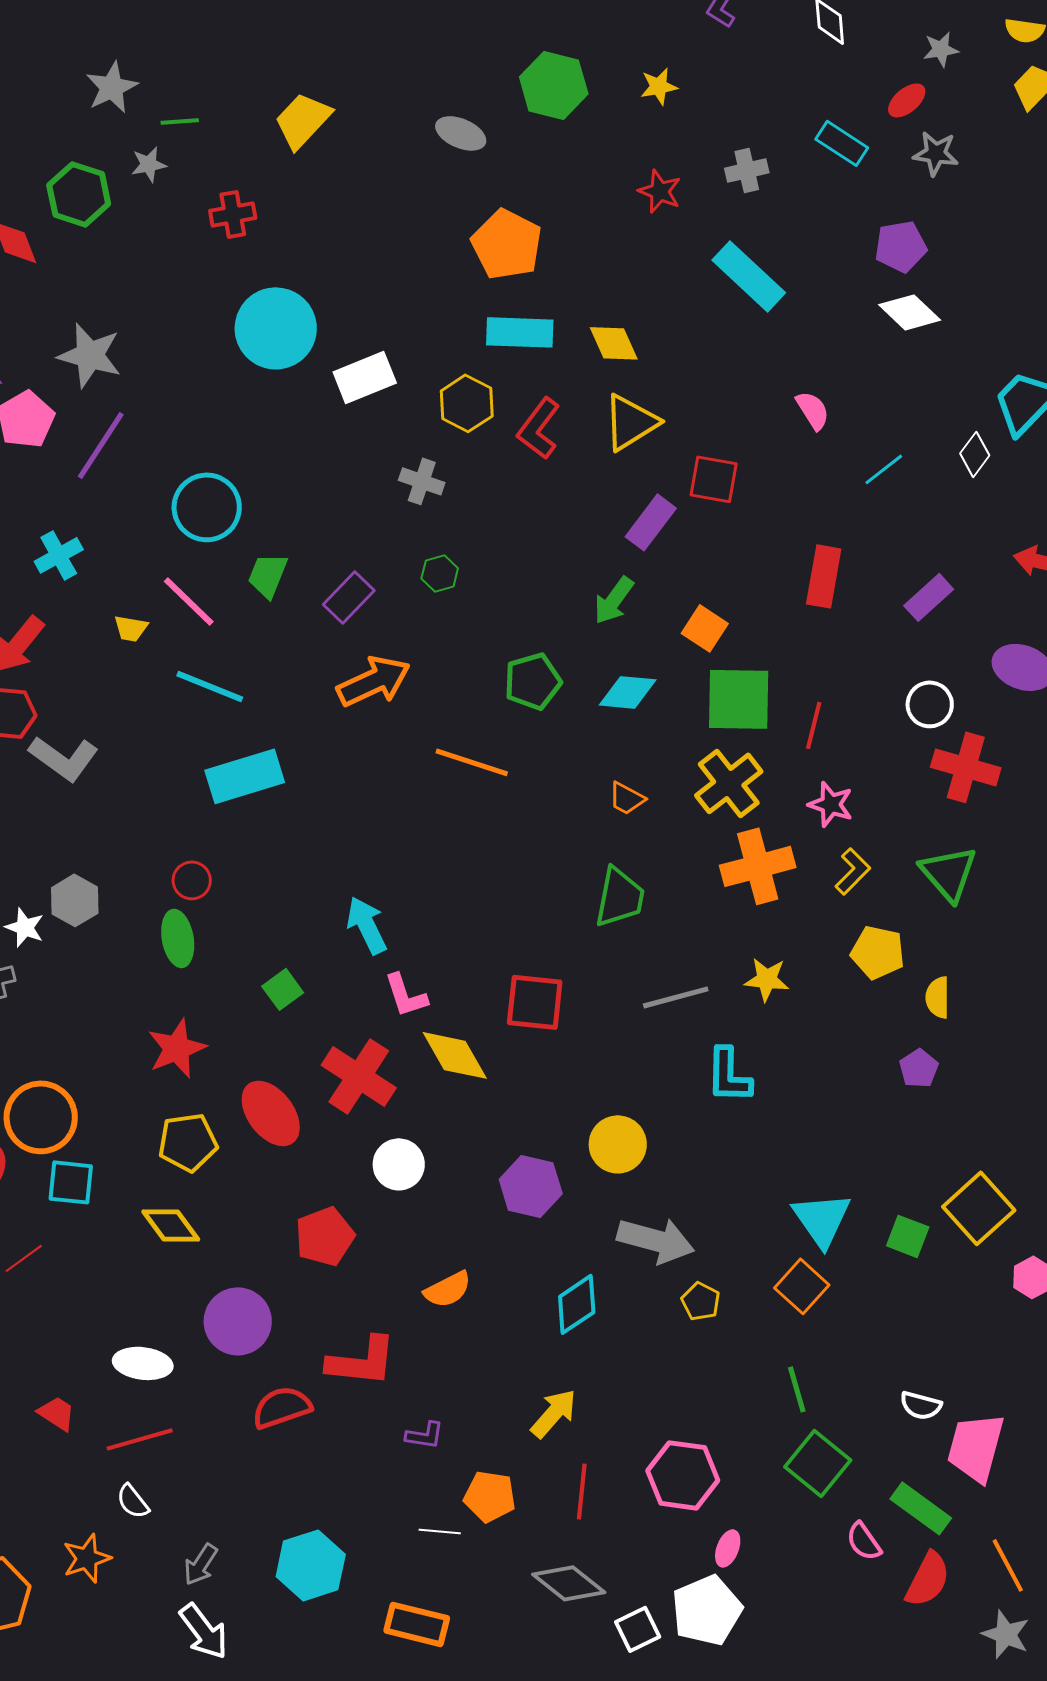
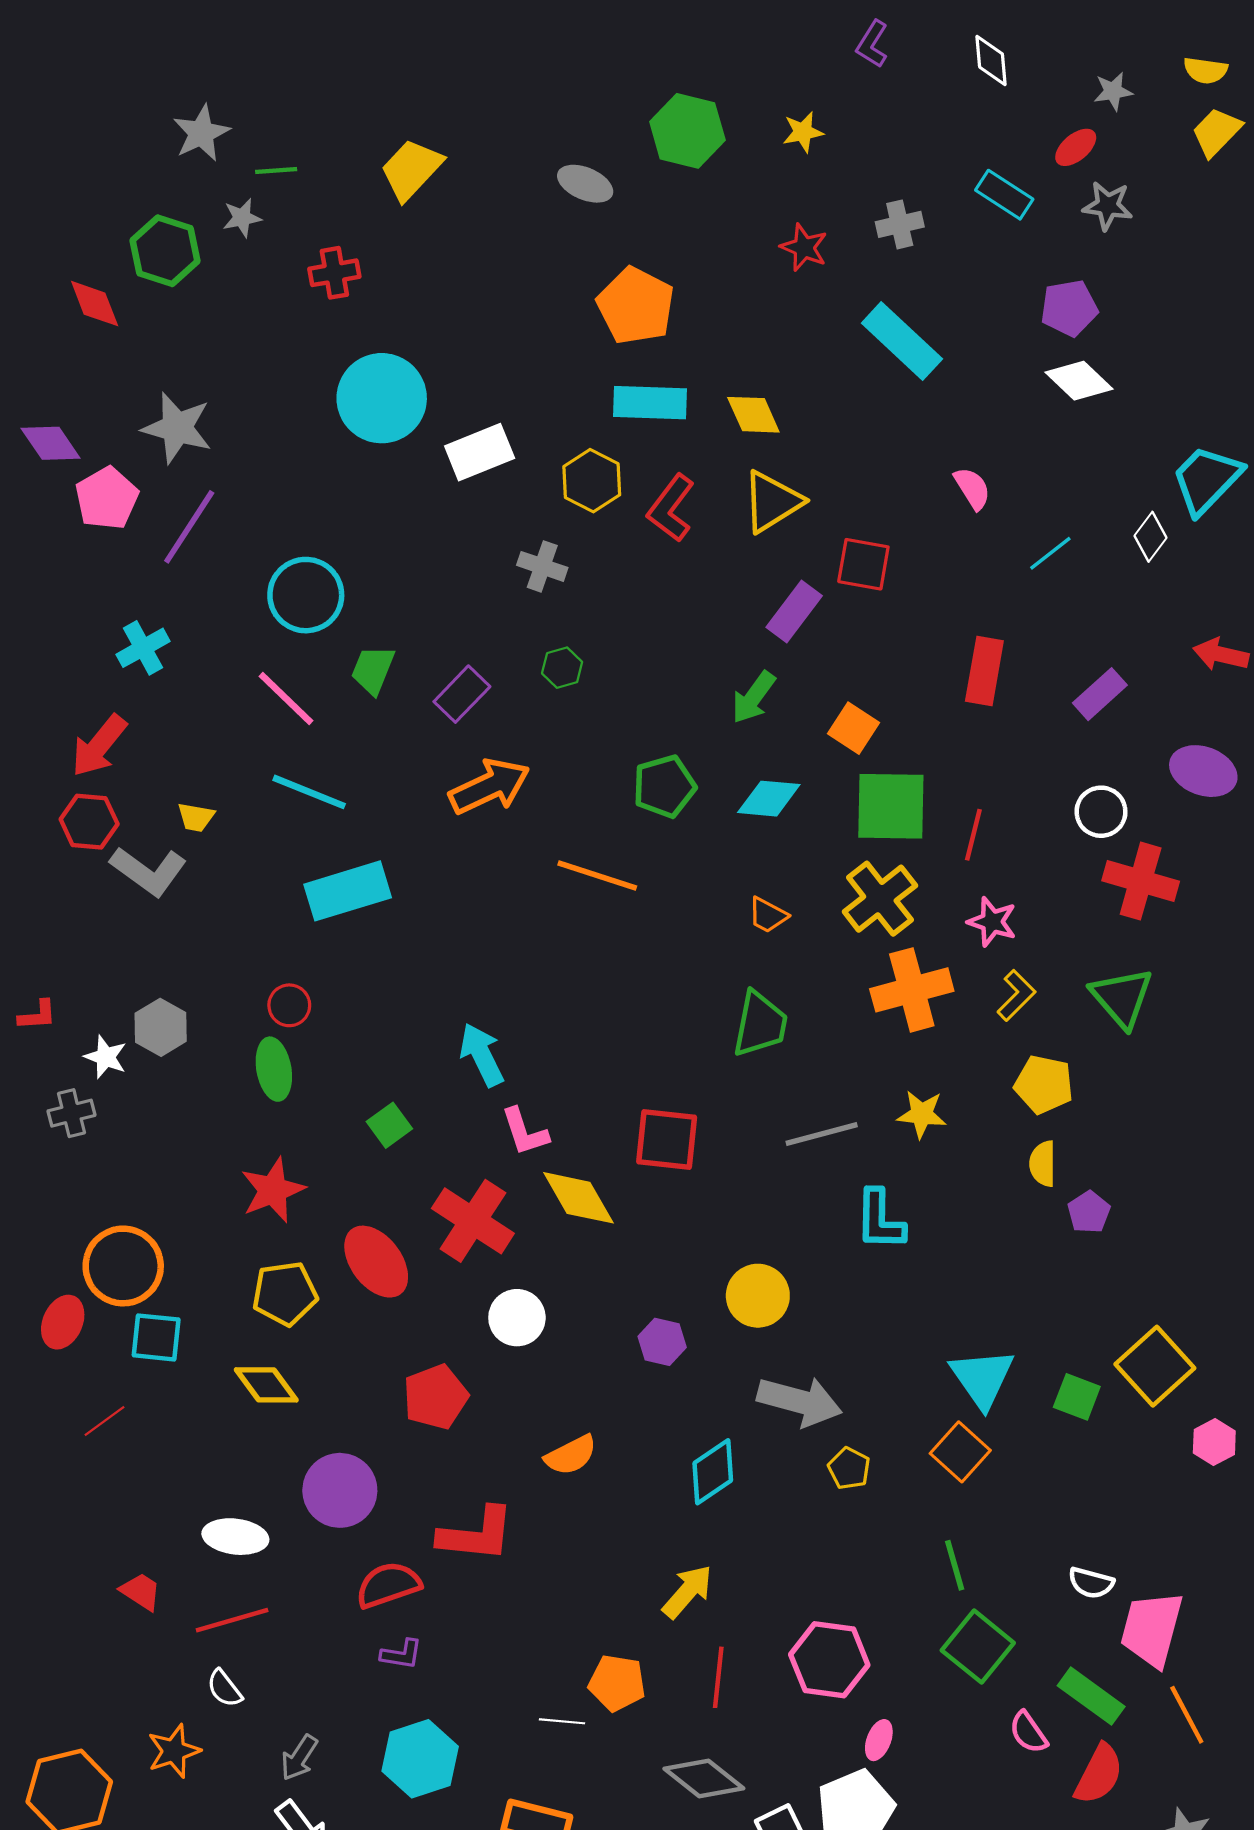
yellow trapezoid: (131, 628) -> (196, 817), moved
yellow semicircle: (938, 997) -> (1043, 1164), moved
purple hexagon: (531, 1186) -> (662, 1342), size x0.7
purple L-shape: (425, 1435) -> (401, 1654), moved
orange line: (1008, 1565) -> (1187, 1715), moved

